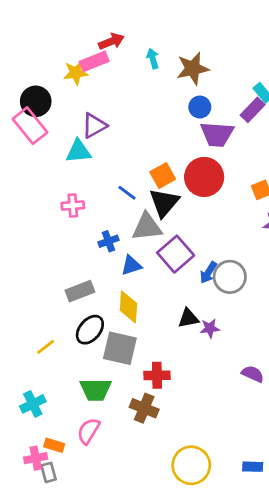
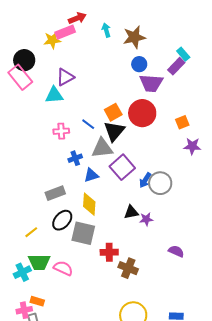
pink cross: (73, 206) -> (61, 131), moved
green trapezoid: (96, 390) -> (39, 262), moved
brown cross: (144, 408) -> (128, 268), moved
pink semicircle: (88, 431) -> (63, 268), moved, turned 84

